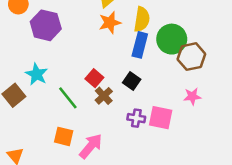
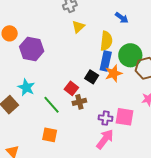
orange star: (110, 23) -> (114, 73), moved
black square: (132, 81) -> (92, 77), moved
brown cross: (104, 96) -> (79, 102), turned 32
pink arrow: (91, 146) -> (105, 139), moved

